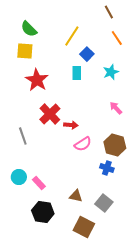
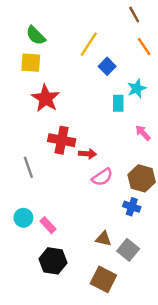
cyan rectangle: (77, 73) -> (118, 103), moved
red cross: (50, 114) -> (62, 140), turned -35
brown triangle: (76, 196) -> (103, 239), moved

